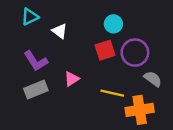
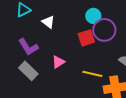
purple circle: (135, 53) -> (104, 30), moved
gray rectangle: (36, 90) -> (28, 71), turned 66

